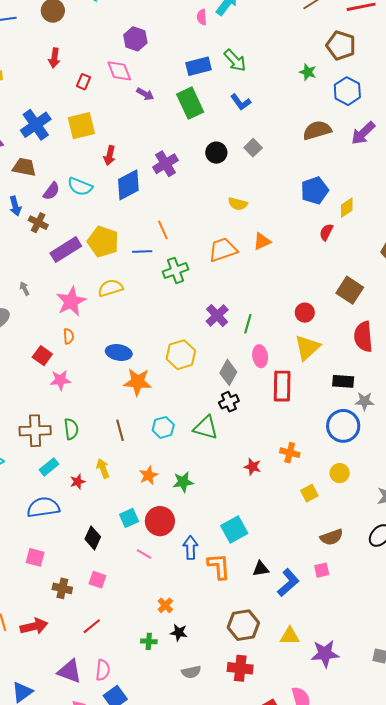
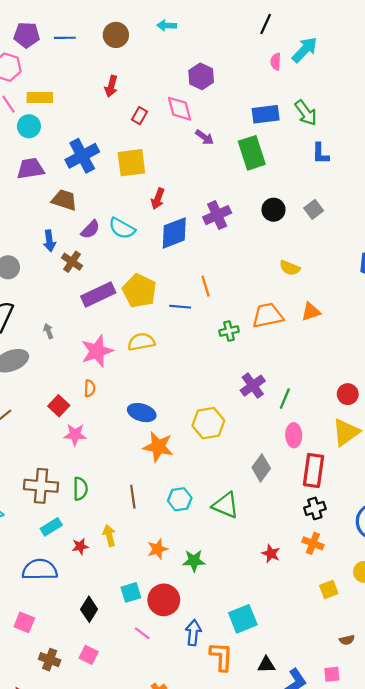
blue L-shape: (241, 102) -> (320, 154), moved, turned 30
green cross: (175, 270) -> (229, 331), moved, size x0.7
gray diamond: (228, 372) -> (261, 468), moved
black cross: (229, 402) -> (315, 508), moved
brown semicircle: (332, 537) -> (347, 640), size x0.6

